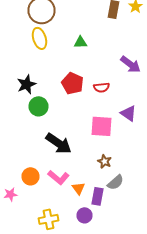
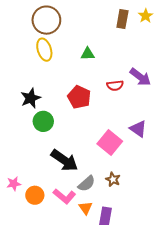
red semicircle: (102, 87) -> (115, 85), moved
pink square: (102, 126) -> (110, 142), turned 35
gray semicircle: (116, 182) -> (87, 184), moved
pink star: (10, 194) -> (14, 184), moved

